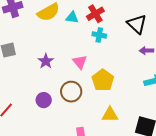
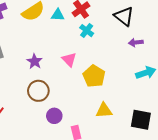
cyan cross: (99, 35) -> (87, 31), turned 32
brown circle: (71, 92) -> (38, 91), moved
purple circle: (44, 100) -> (54, 116), moved

